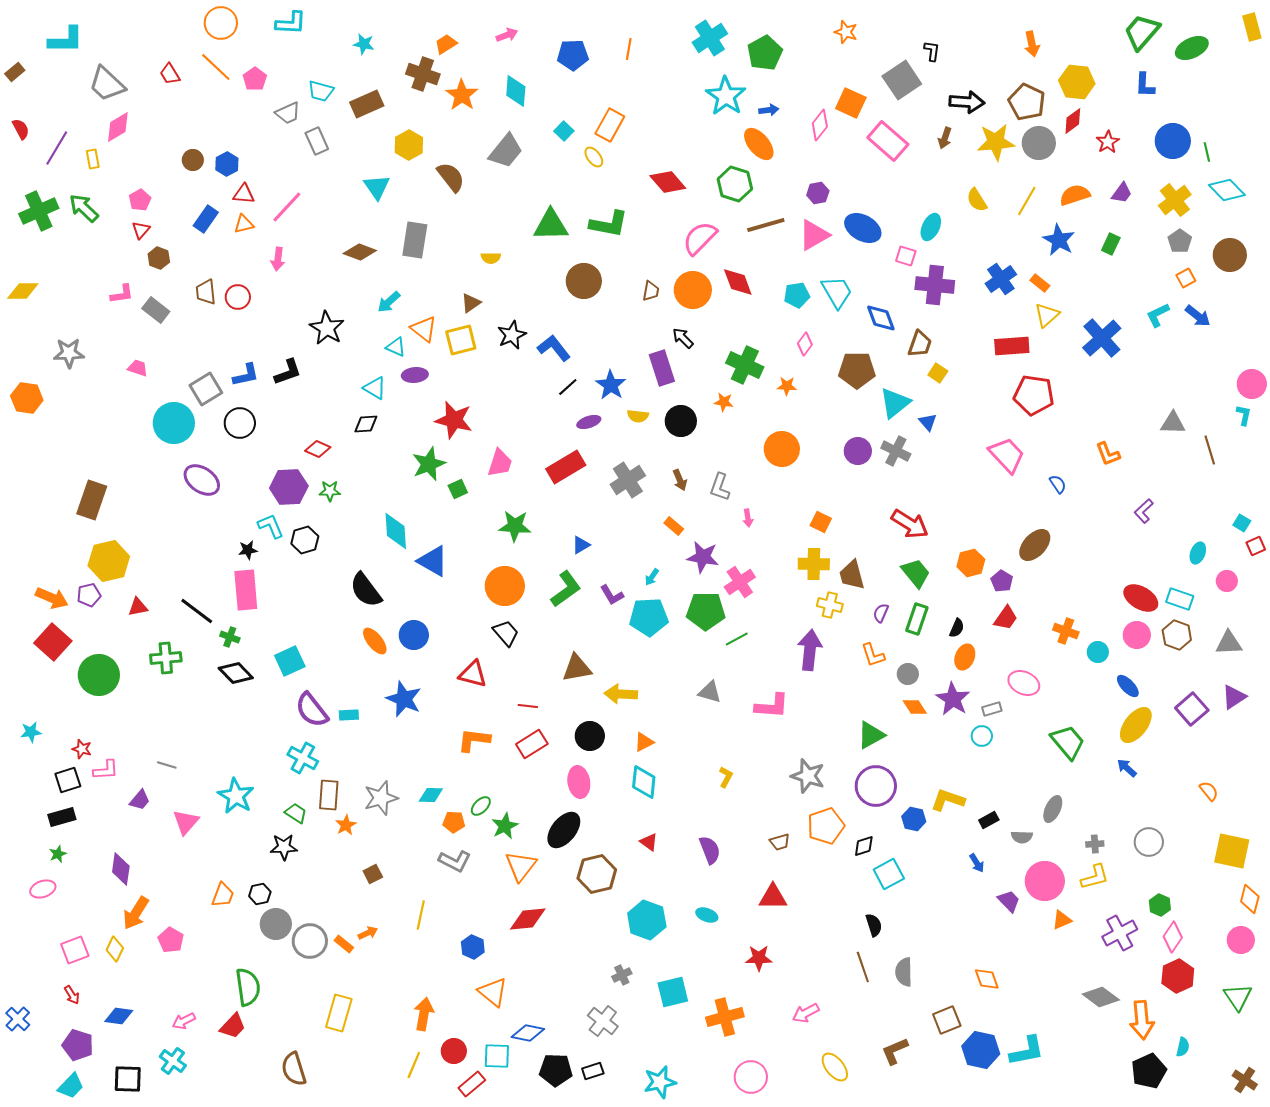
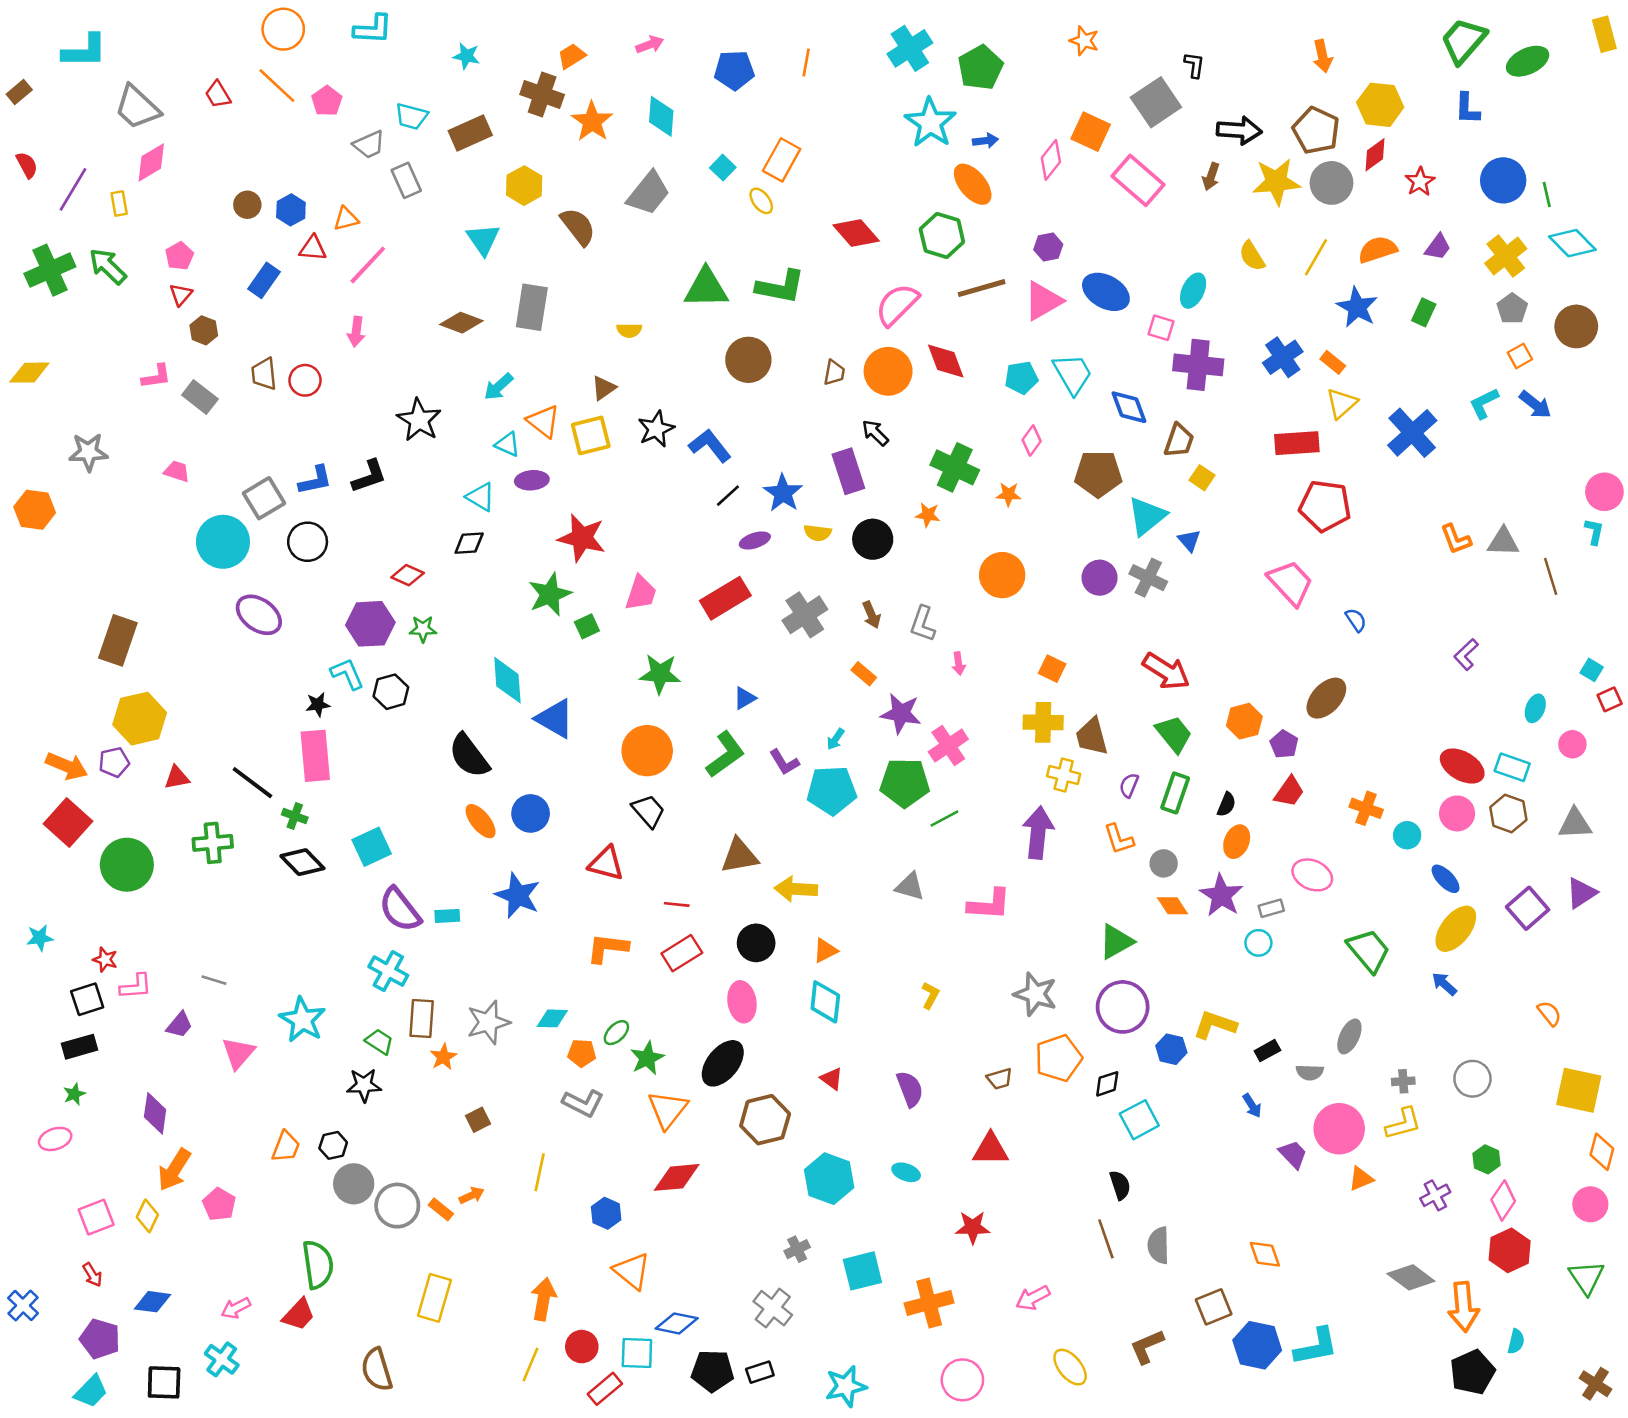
orange triangle: (244, 224) -> (346, 219), moved
orange L-shape: (1108, 454) -> (1456, 539), moved
purple cross: (1120, 933) -> (1435, 1195), size x0.7

